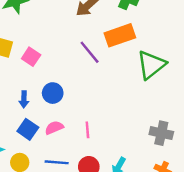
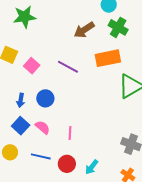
purple line: (90, 52) -> (68, 67), moved, turned -30
pink semicircle: (54, 128) -> (43, 127), turned 56

